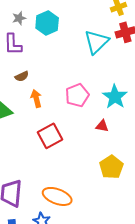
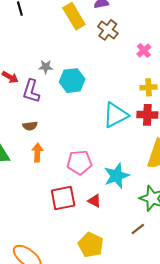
red square: (50, 136) -> (63, 198), moved
yellow pentagon: (111, 167) -> (91, 245), turned -30

